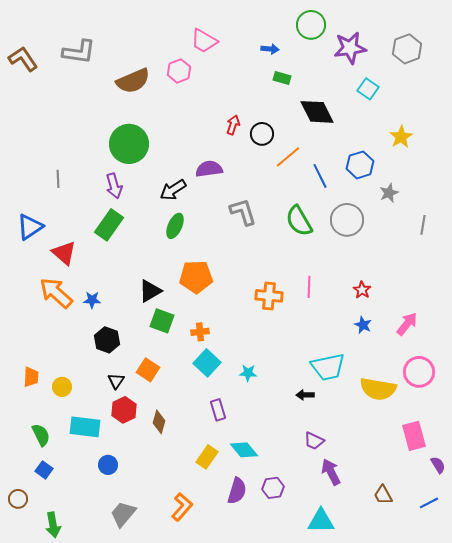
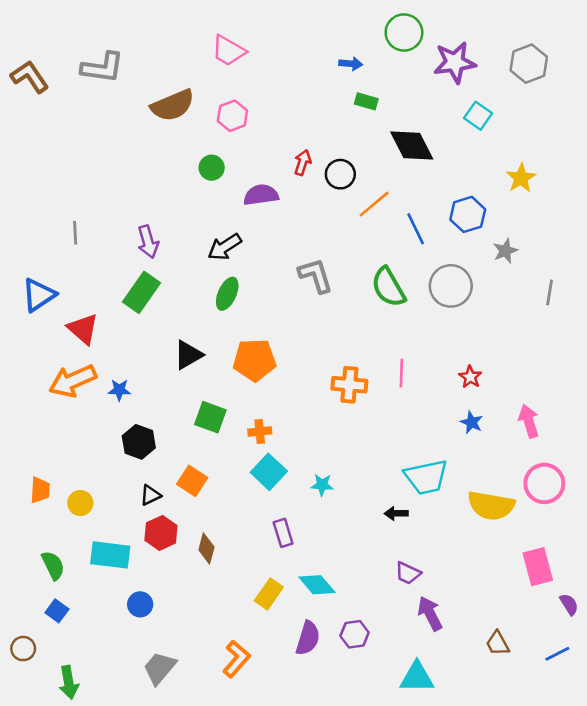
pink trapezoid: (204, 41) -> (229, 51), moved
pink hexagon: (179, 71) -> (232, 116), moved
green circle: (129, 144) -> (212, 168), moved, size x0.5
purple semicircle: (209, 169) -> (261, 195), moved
black triangle: (150, 291) -> (188, 355), moved
orange arrow: (56, 293) -> (73, 381), turned -66
pink arrow: (407, 324) -> (529, 421), turned -55
black triangle: (116, 381) -> (151, 495), turned 30

